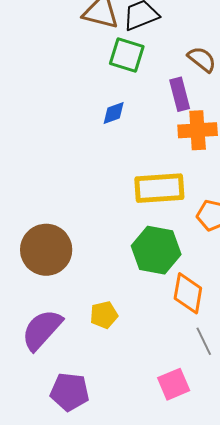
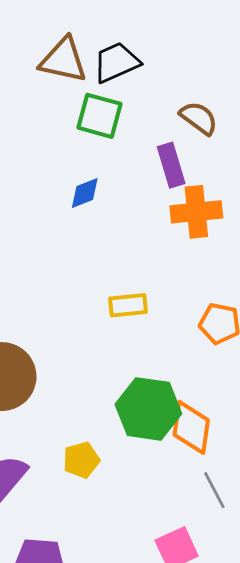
yellow rectangle: (159, 188) -> (128, 305), moved, size x0.6
green hexagon: (156, 250) -> (148, 409), moved

